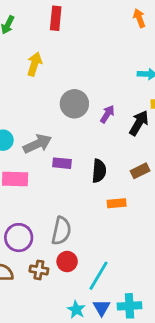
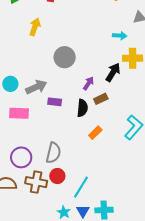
purple arrow: (107, 114) -> (88, 83), moved
brown rectangle: (140, 171) -> (101, 99), moved
orange rectangle: (117, 203) -> (95, 133), turned -40
brown cross: (39, 270) -> (36, 182), size x1.5

